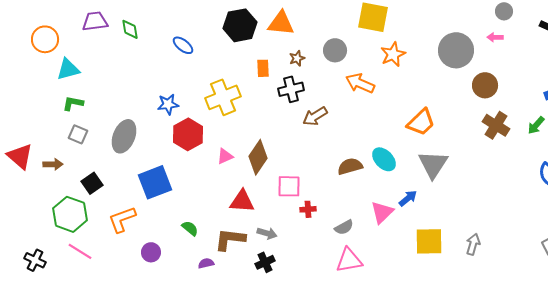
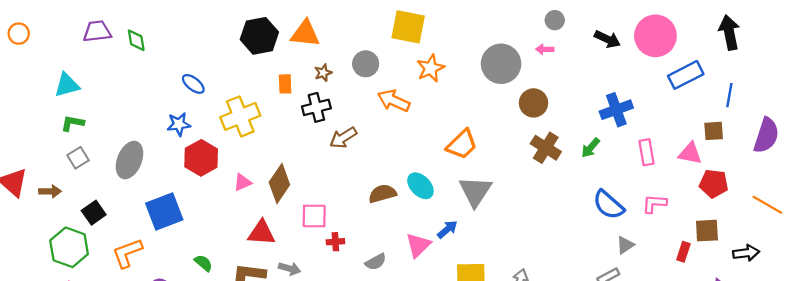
orange circle: (45, 39) -> (19, 34), moved, size x0.7
blue ellipse: (183, 45) -> (193, 84), moved
gray square: (78, 134) -> (78, 158), turned 36

